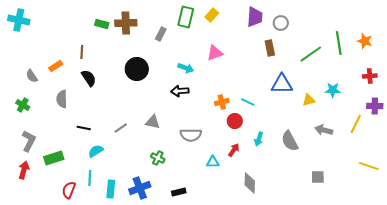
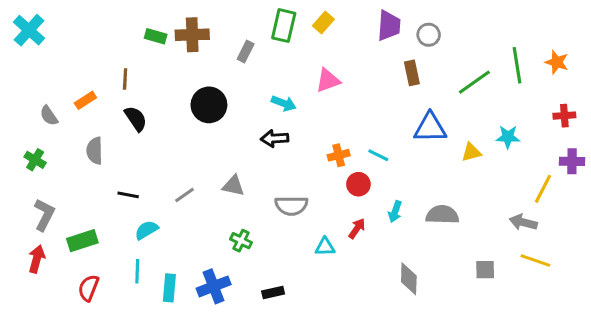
cyan cross: (19, 20) -> (29, 30), turned 30
gray arrow: (324, 130) -> (523, 222), moved
gray semicircle: (290, 141) -> (442, 215), turned 120
yellow line: (369, 166) -> (535, 260), moved
gray diamond: (250, 183) -> (409, 279), moved
red semicircle: (69, 190) -> (88, 288), moved

